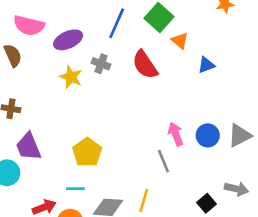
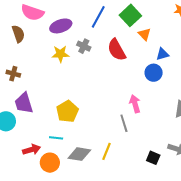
yellow star: (71, 77) -> (60, 54), turned -30
blue circle: (208, 135) -> (154, 73), moved
black square: (206, 203) -> (153, 158), turned -32

